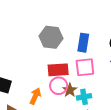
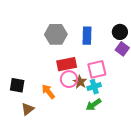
pink square: (85, 67) -> (97, 69), moved
orange arrow: (35, 96) -> (48, 92), turned -56

